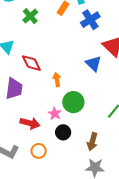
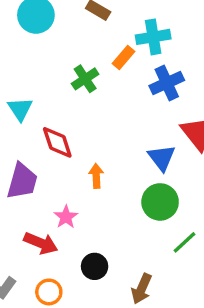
green cross: (30, 16) -> (85, 79), moved
green circle: (73, 102) -> (160, 202), moved
pink star: (55, 114) -> (66, 217), moved

